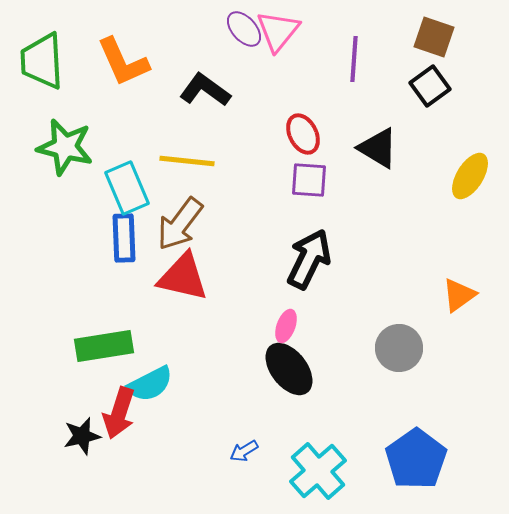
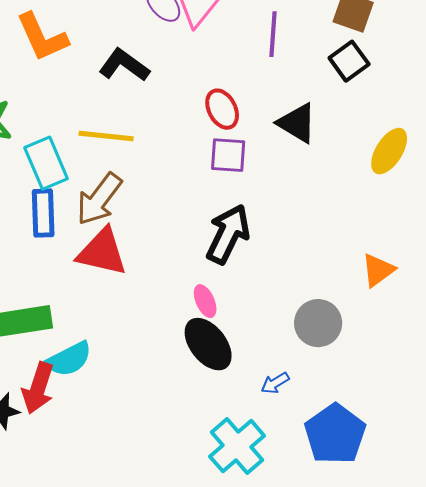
pink ellipse: (286, 326) -> (205, 301), turned -44
blue arrow: (244, 451) -> (275, 383), moved

